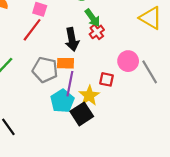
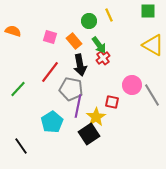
red line: (32, 30) -> (50, 72), moved
orange rectangle: (66, 63) -> (74, 41), moved, turned 49
gray pentagon: (45, 70) -> (71, 89), moved
cyan pentagon: (62, 101) -> (52, 122), moved

